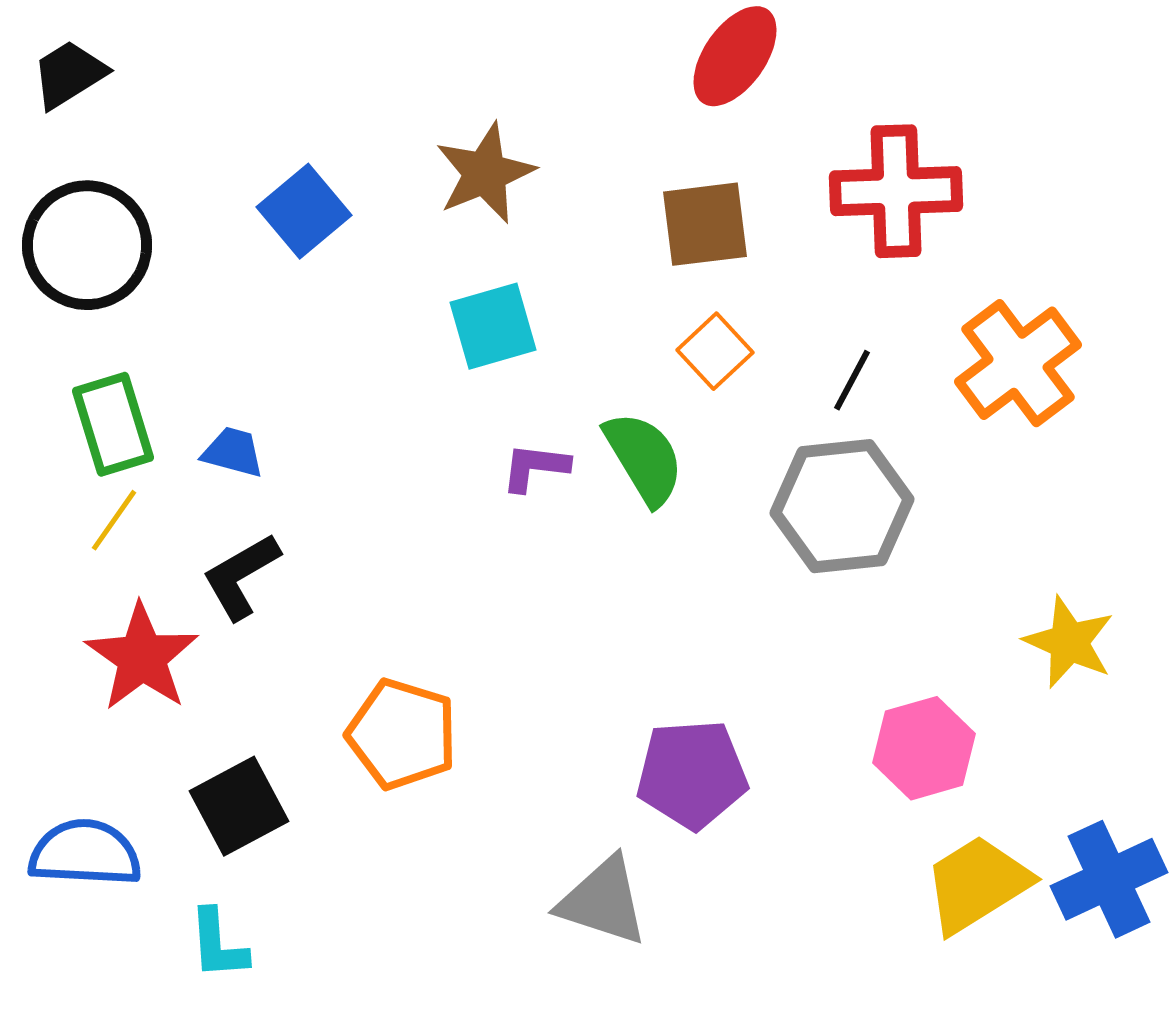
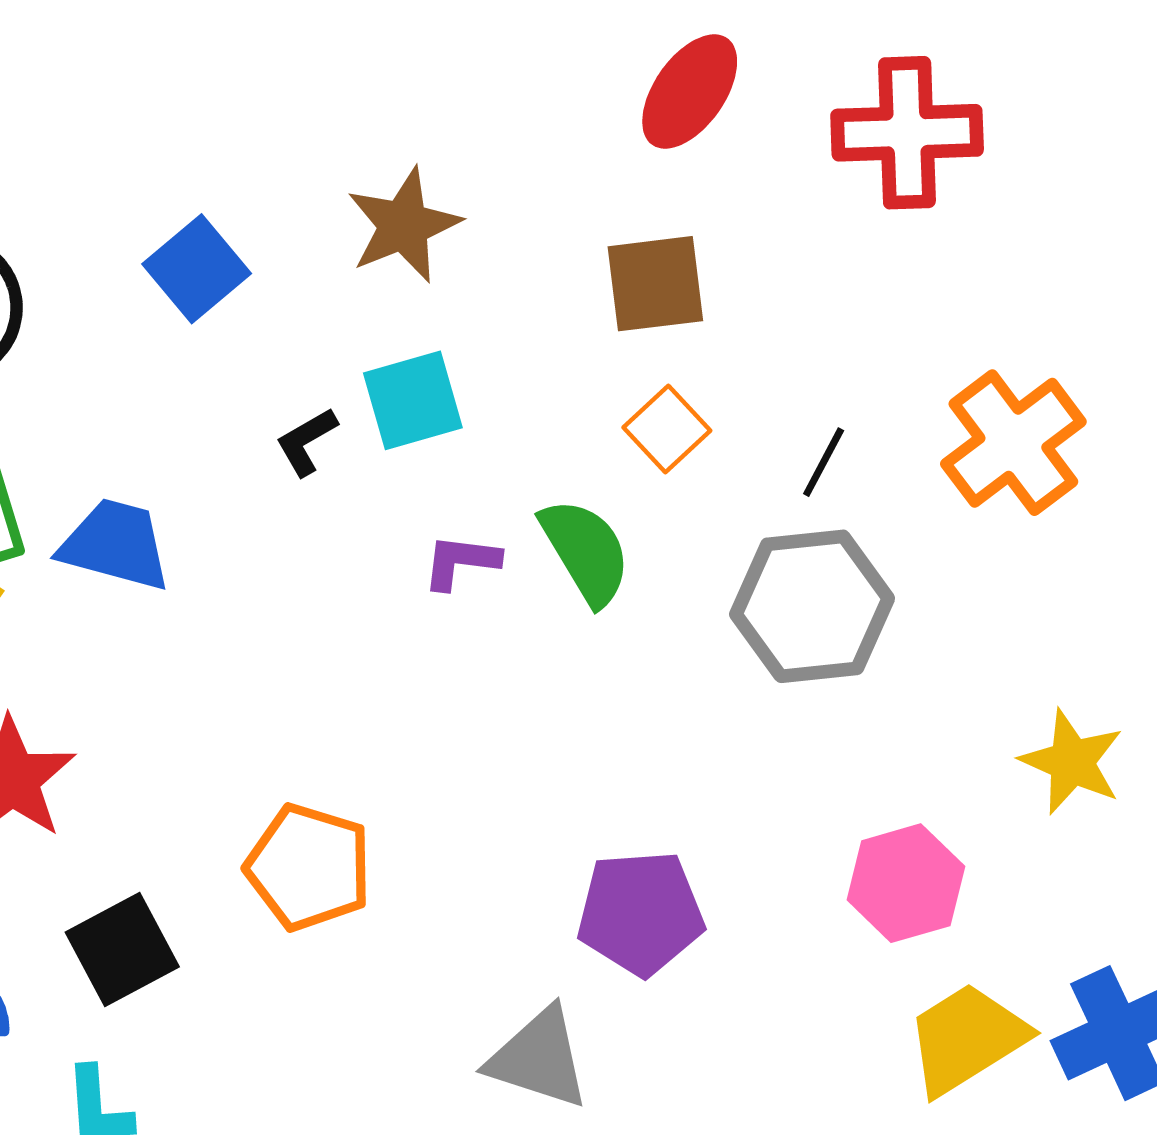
red cross: (896, 191) -> (907, 133), moved
blue trapezoid: (233, 452) -> (115, 545), size x1.6
black L-shape: (241, 576) -> (306, 442), moved, size x0.7

